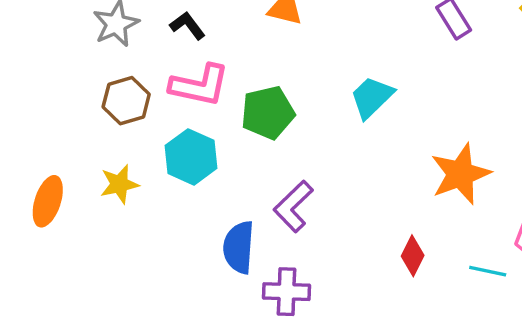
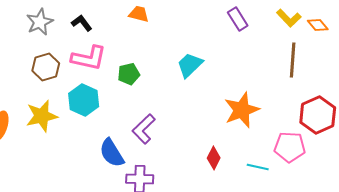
green pentagon: (268, 113) -> (129, 74), size x0.7
yellow star: (119, 184) -> (42, 116), size x1.4
blue semicircle: (239, 247) -> (112, 153), turned -36

